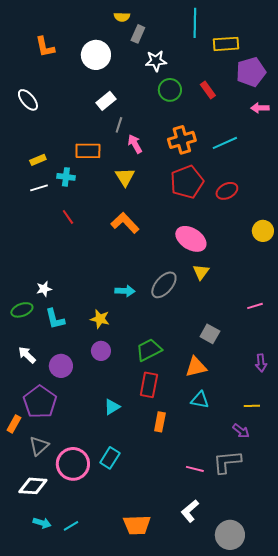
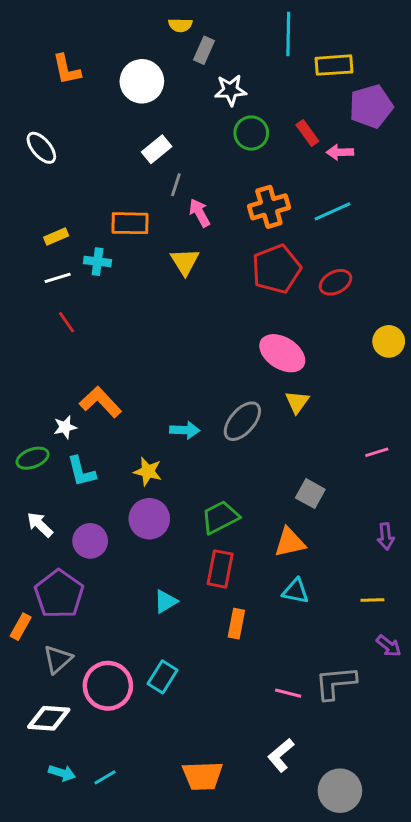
pink arrow: (260, 108) -> (340, 152), moved
red line: (68, 217) -> (67, 322), moved
orange L-shape: (125, 223) -> (100, 402), moved
purple circle: (101, 351) -> (149, 519), size x1.4
purple arrow: (241, 431) -> (389, 646), moved

